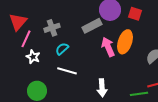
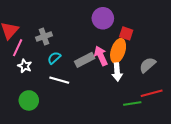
red square: (135, 14) -> (126, 33), moved
gray rectangle: (92, 26) -> (85, 60), moved
white arrow: (102, 88) -> (117, 72), moved

